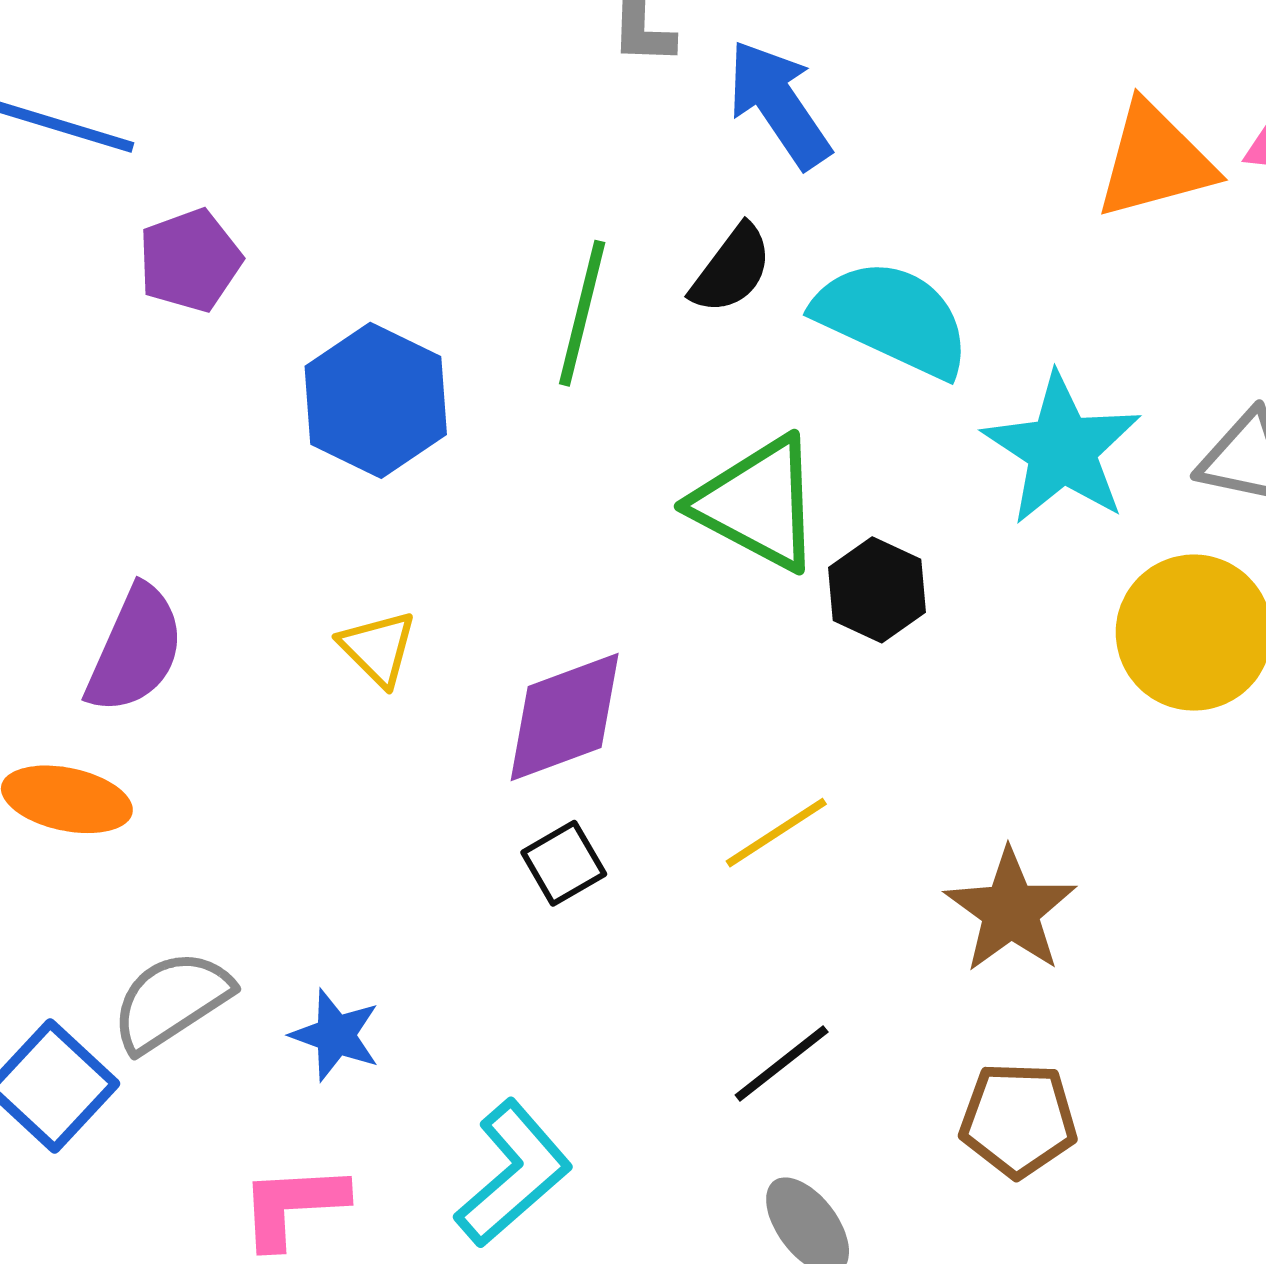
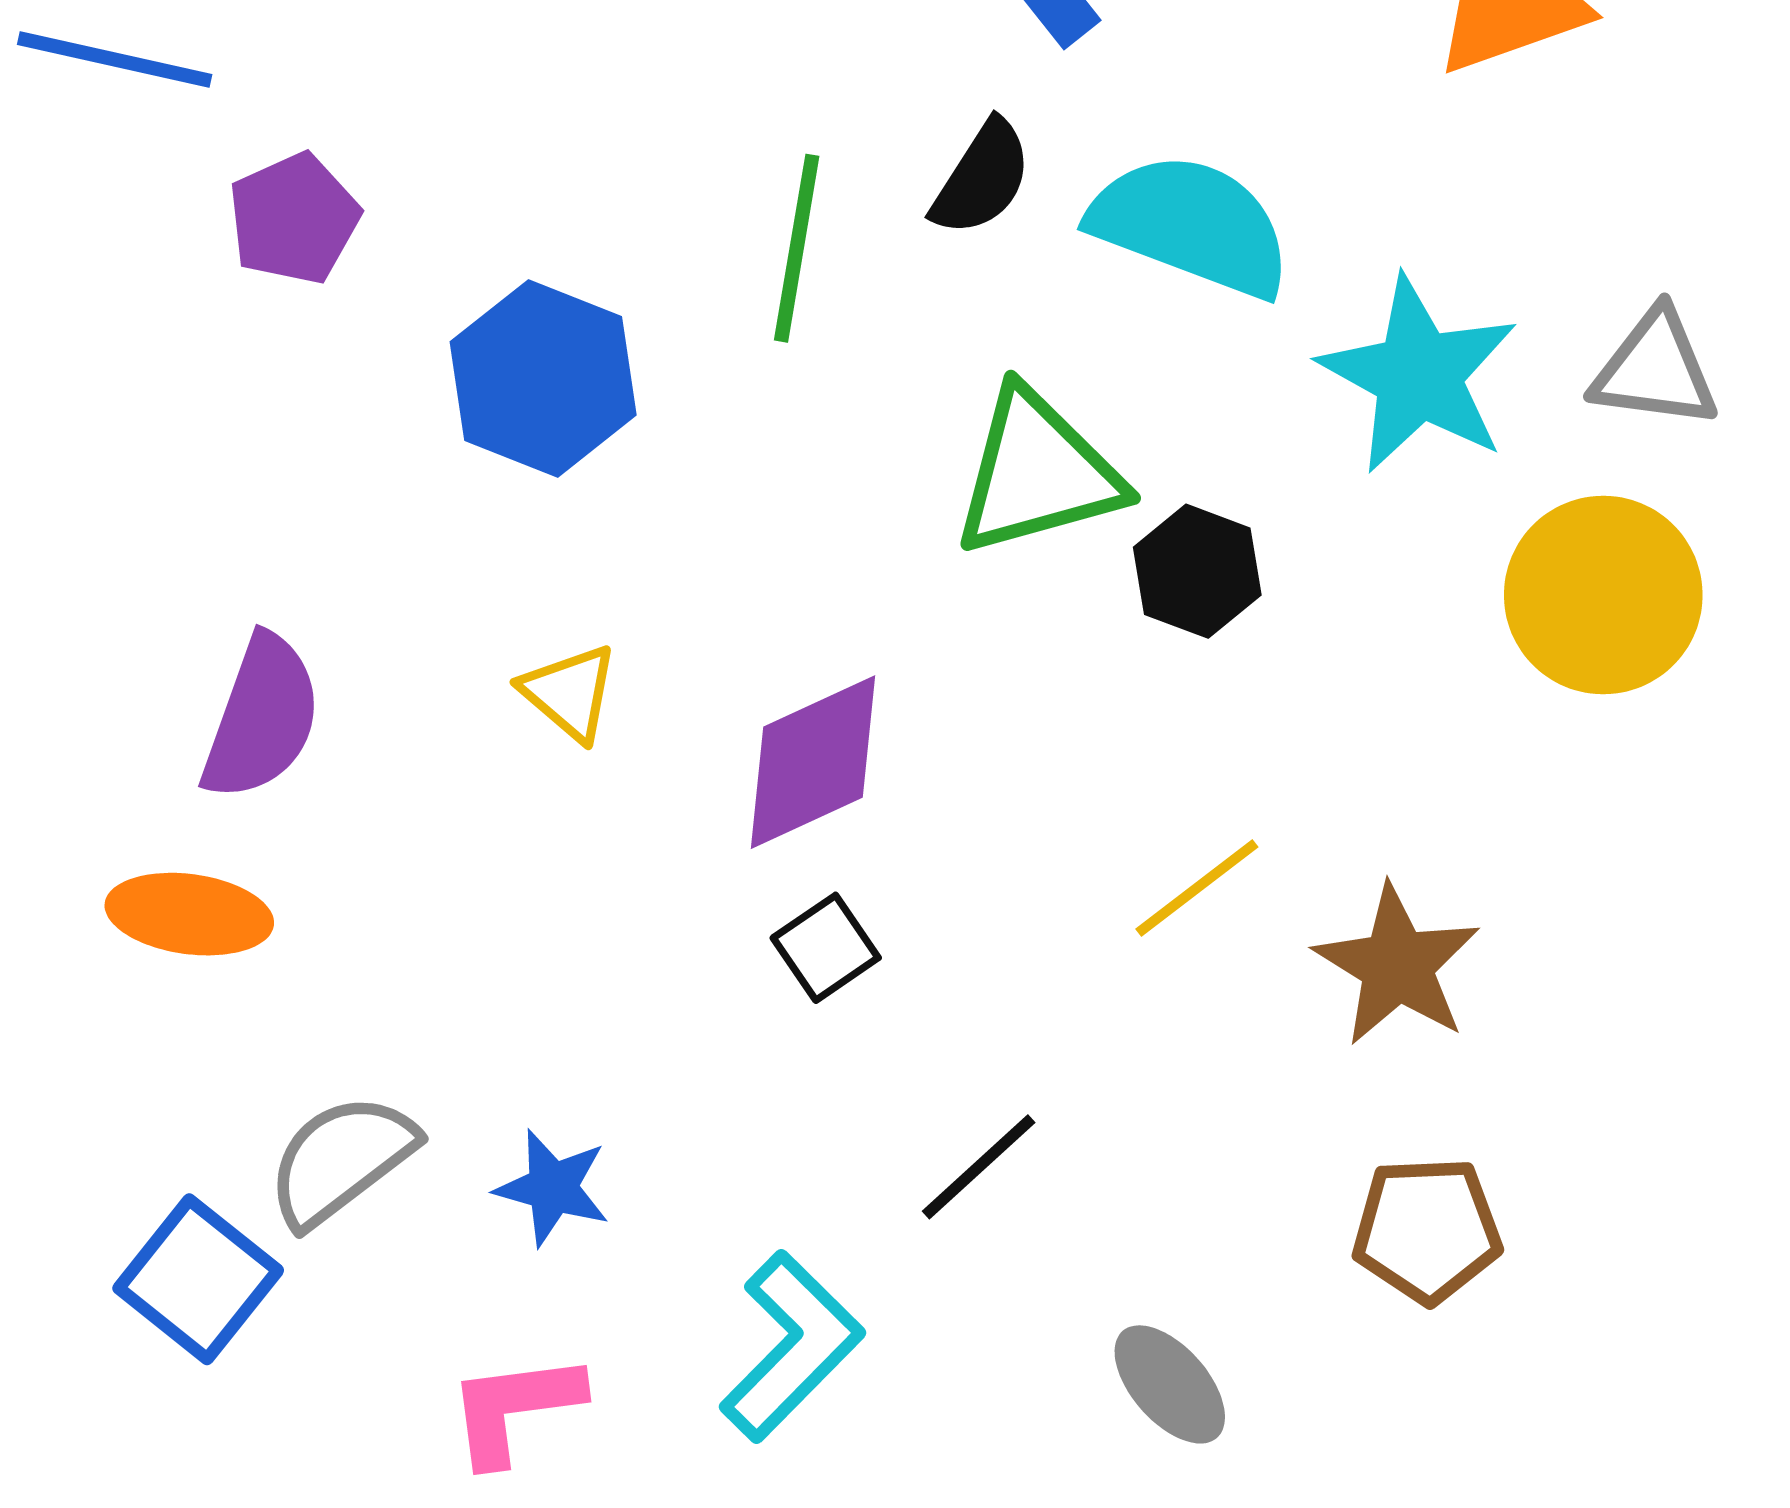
green triangle: (758, 504) -> (1037, 473), turned -39
yellow line: (776, 833) -> (1197, 888), moved
black line: (782, 1064) -> (979, 1167), moved

